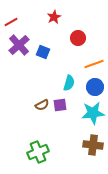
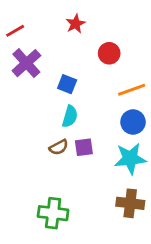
blue square: (43, 52) -> (67, 84), moved
cyan semicircle: (69, 83) -> (70, 116), moved
green cross: (38, 152) -> (53, 213), turned 30

